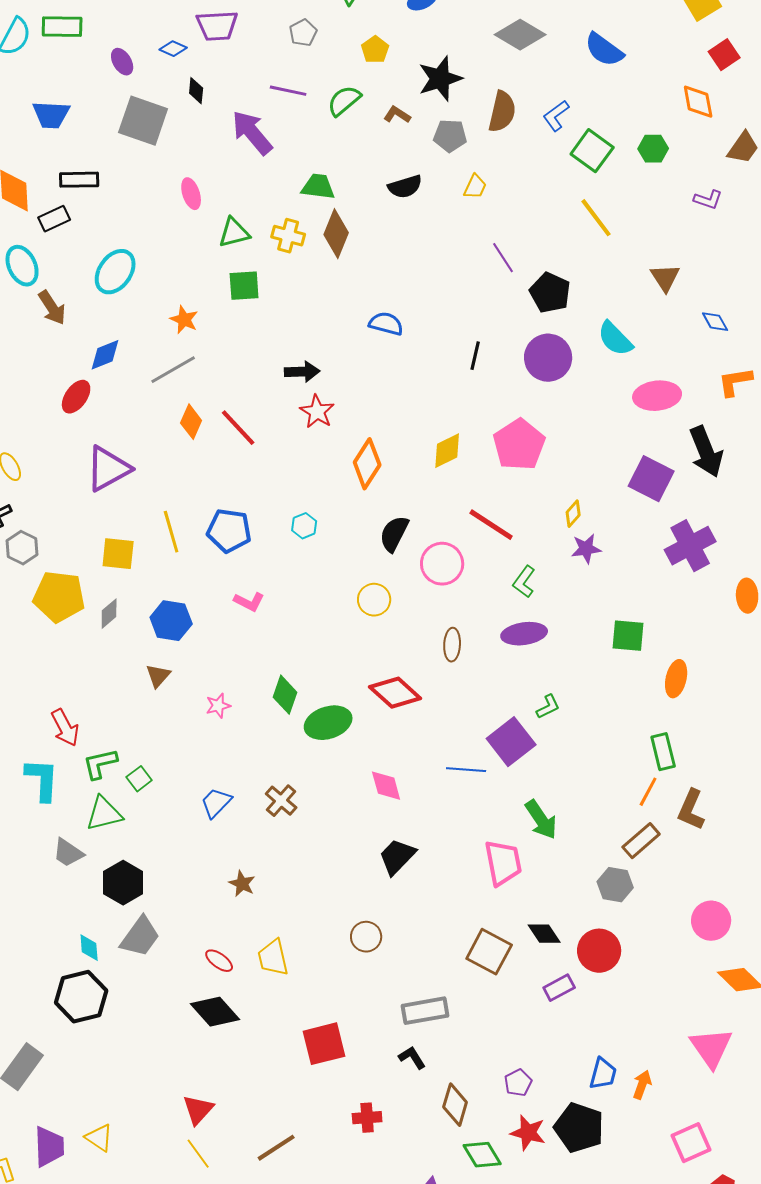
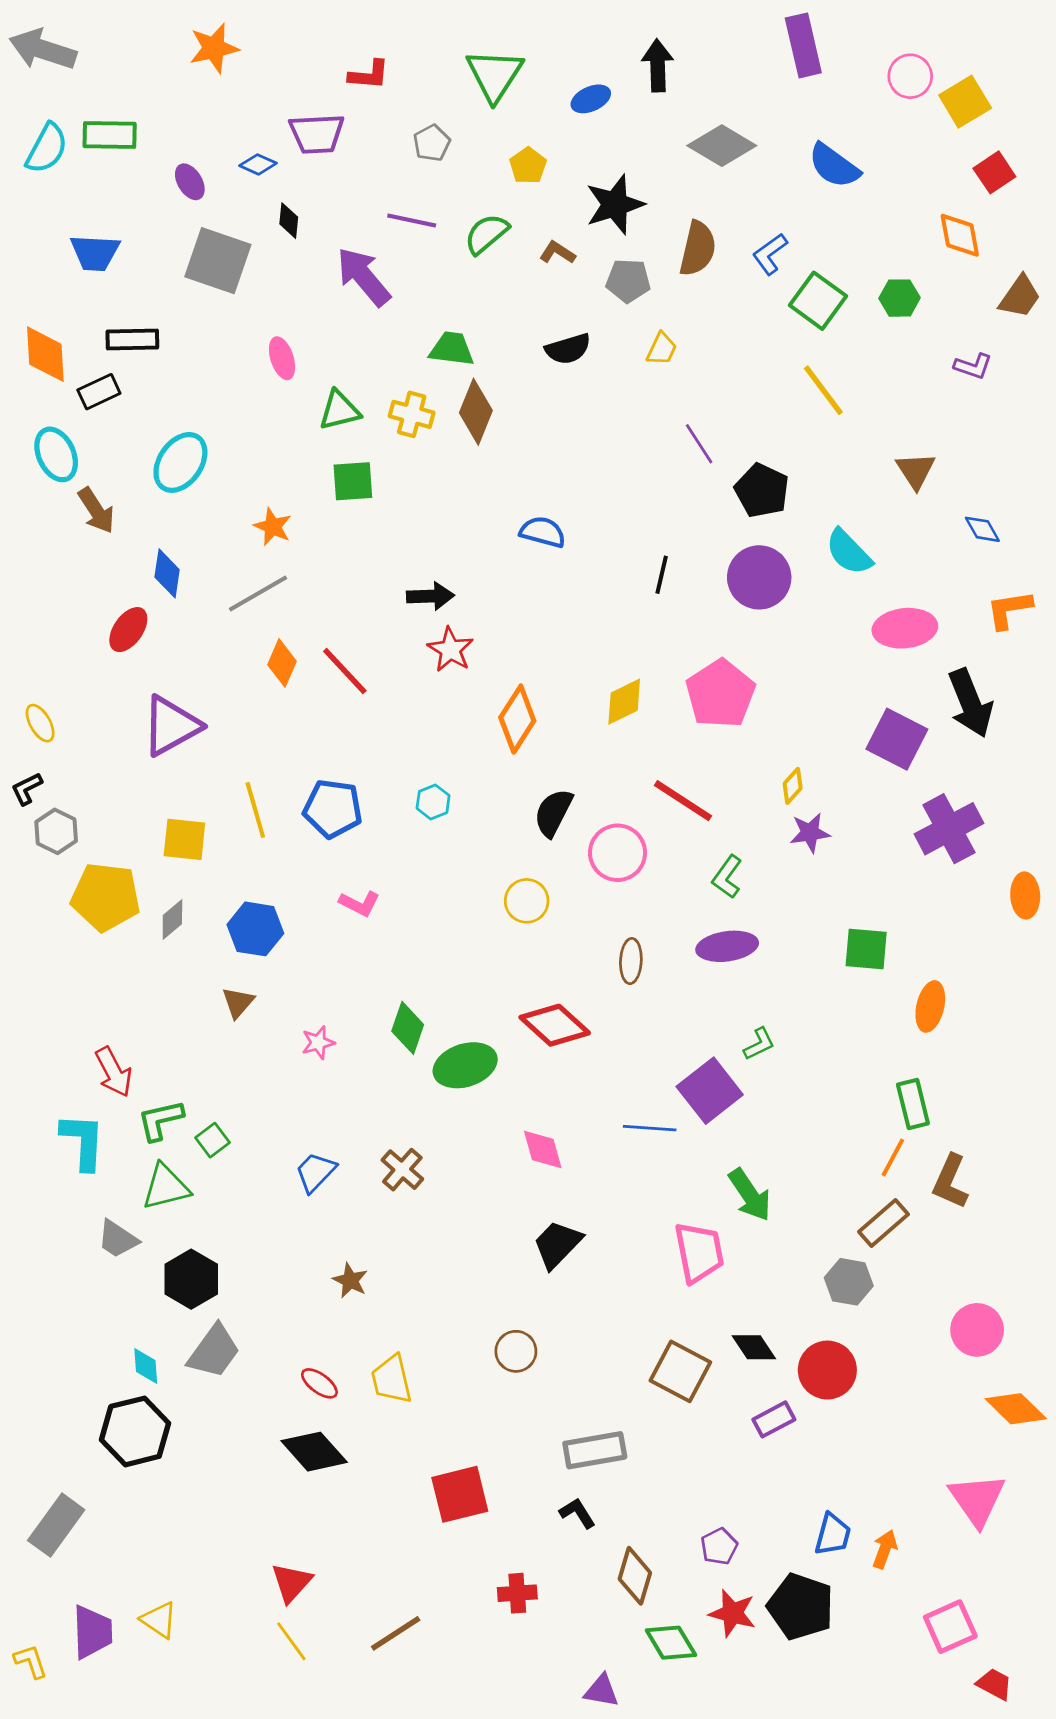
blue diamond: (105, 355) -> (167, 573), turned -60

